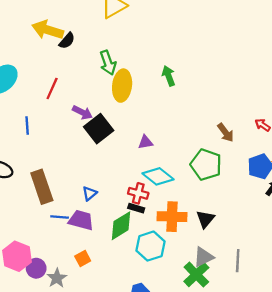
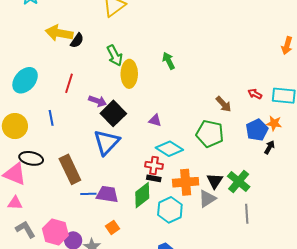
purple triangle: (145, 142) -> (155, 120), turned 32
blue triangle: (90, 193) -> (107, 142), moved, size x2.0
gray triangle: (203, 257) -> (207, 199), moved
green cross: (196, 275) -> (239, 181), moved

